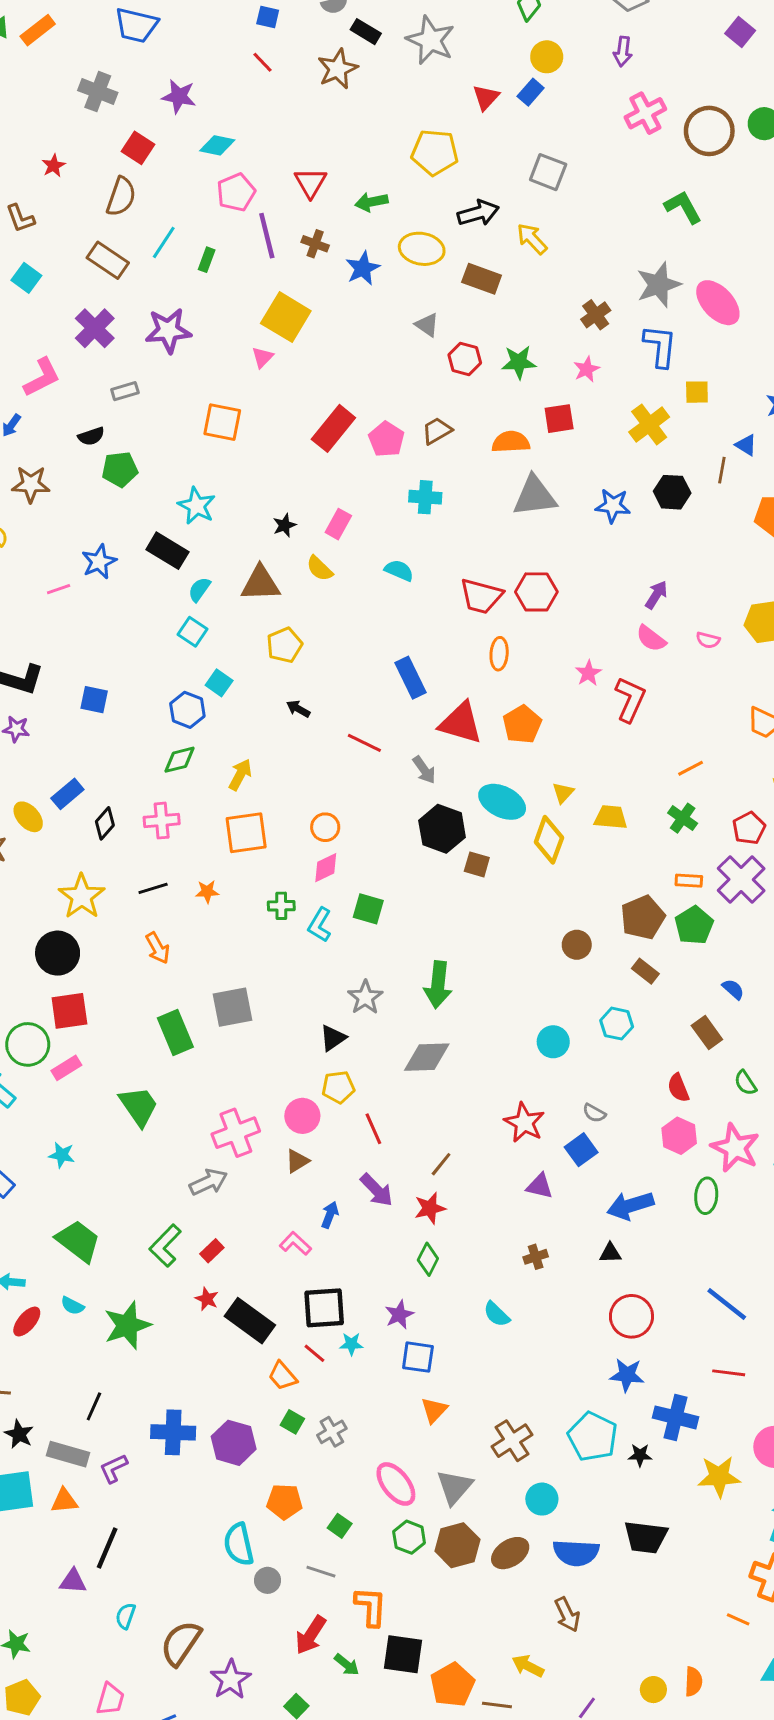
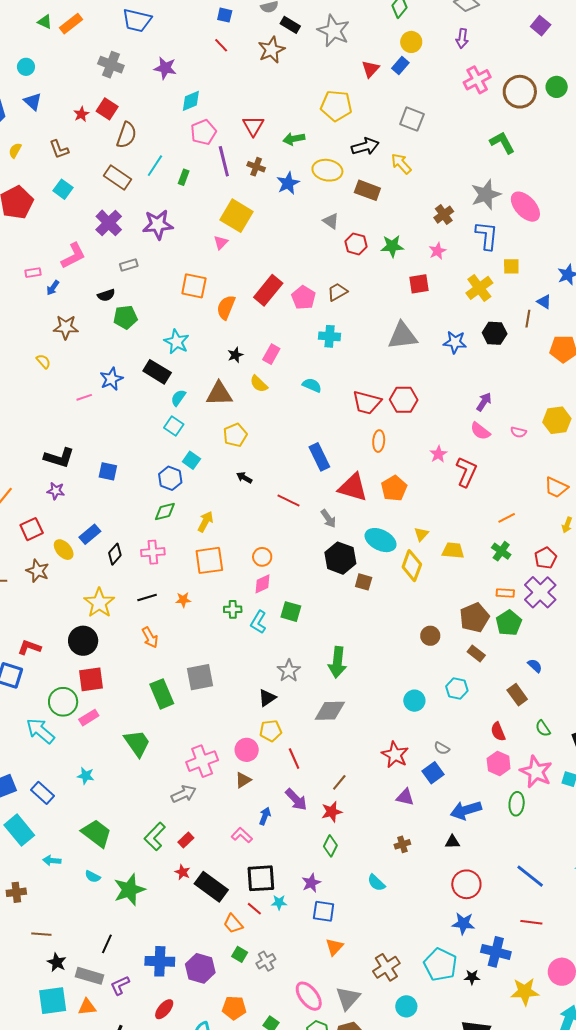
cyan diamond: (217, 145) -> (191, 101), turned -35
red square: (138, 148) -> (107, 109), moved
orange semicircle: (511, 442) -> (226, 307), moved, turned -65
red ellipse: (27, 1321) -> (164, 1009), moved

